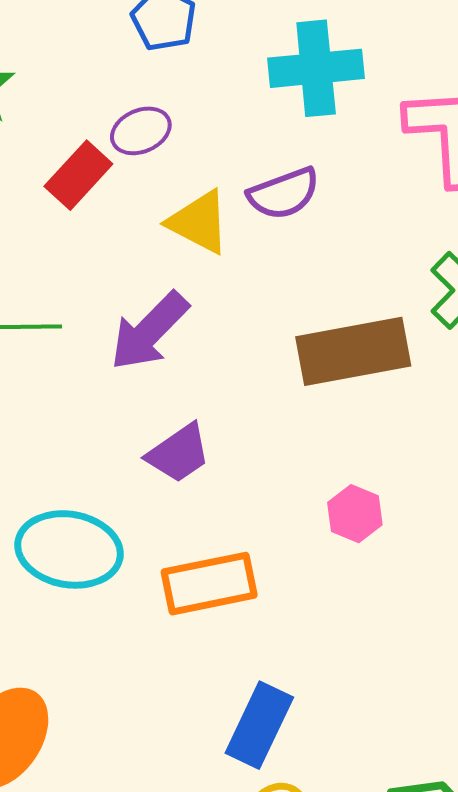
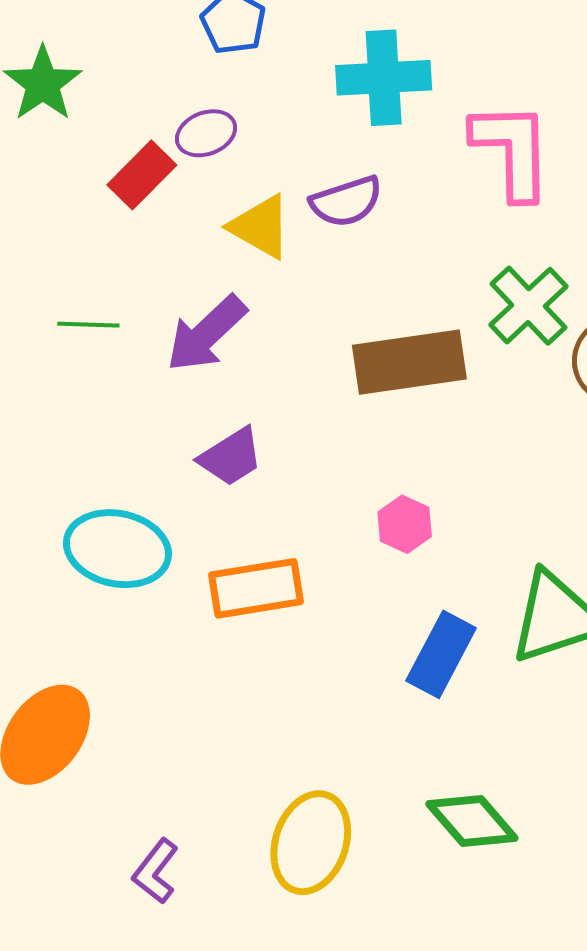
blue rectangle: (259, 725) -> (441, 654), moved

